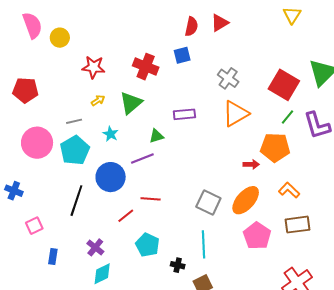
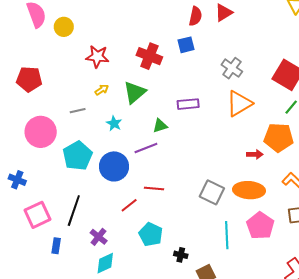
cyan pentagon: (75, 150) -> (77, 156), moved
orange ellipse: (246, 200) -> (249, 190), turned 52
black line: (76, 201) -> (74, 211), moved
pink square: (34, 226) -> (38, 215), size x1.5
cyan line: (204, 244) -> (227, 235), moved

